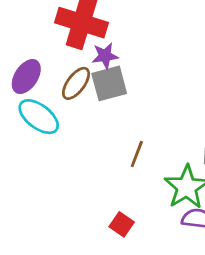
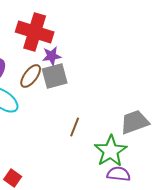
red square: (122, 224) -> (13, 178), moved

